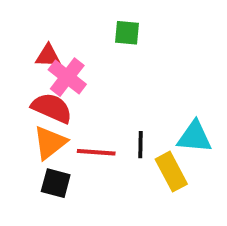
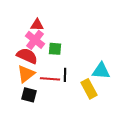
green square: (127, 33) -> (55, 49), moved
red triangle: (48, 56) -> (37, 25), moved
black line: (140, 145) -> (65, 75), moved

